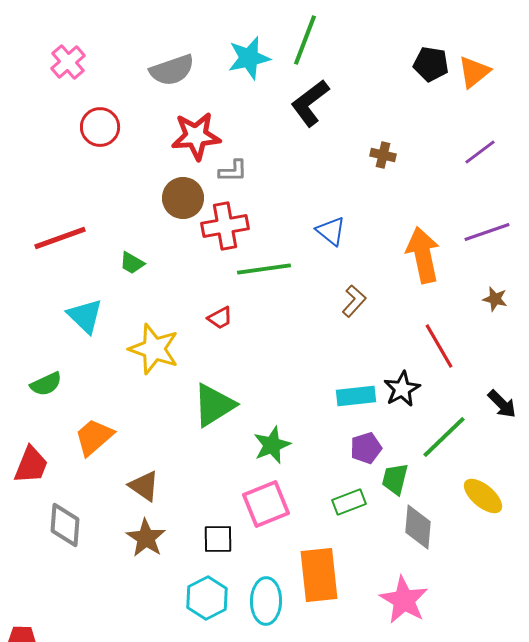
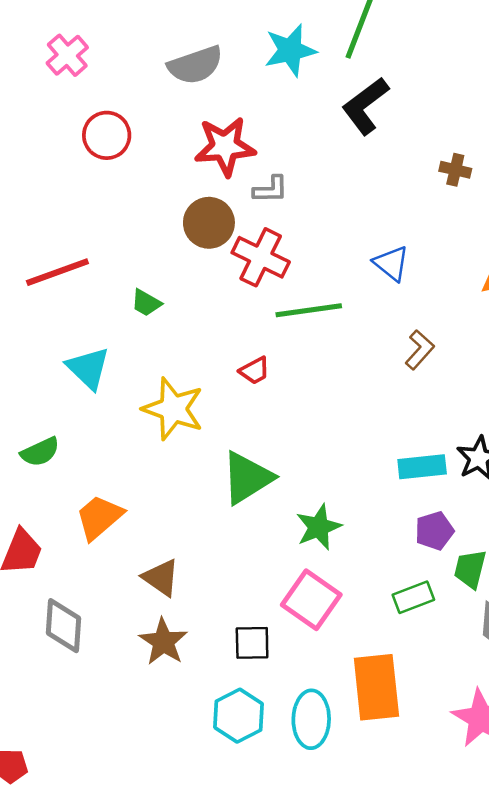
red cross: (225, 226) -> (261, 257), turned 36
pink square: (266, 504) -> (311, 600), turned -33

